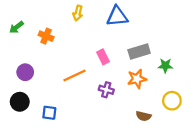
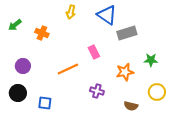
blue triangle: (117, 16) -> (107, 15), turned 40
gray rectangle: (139, 51) -> (127, 33), moved
purple cross: (106, 90) -> (97, 91), moved

